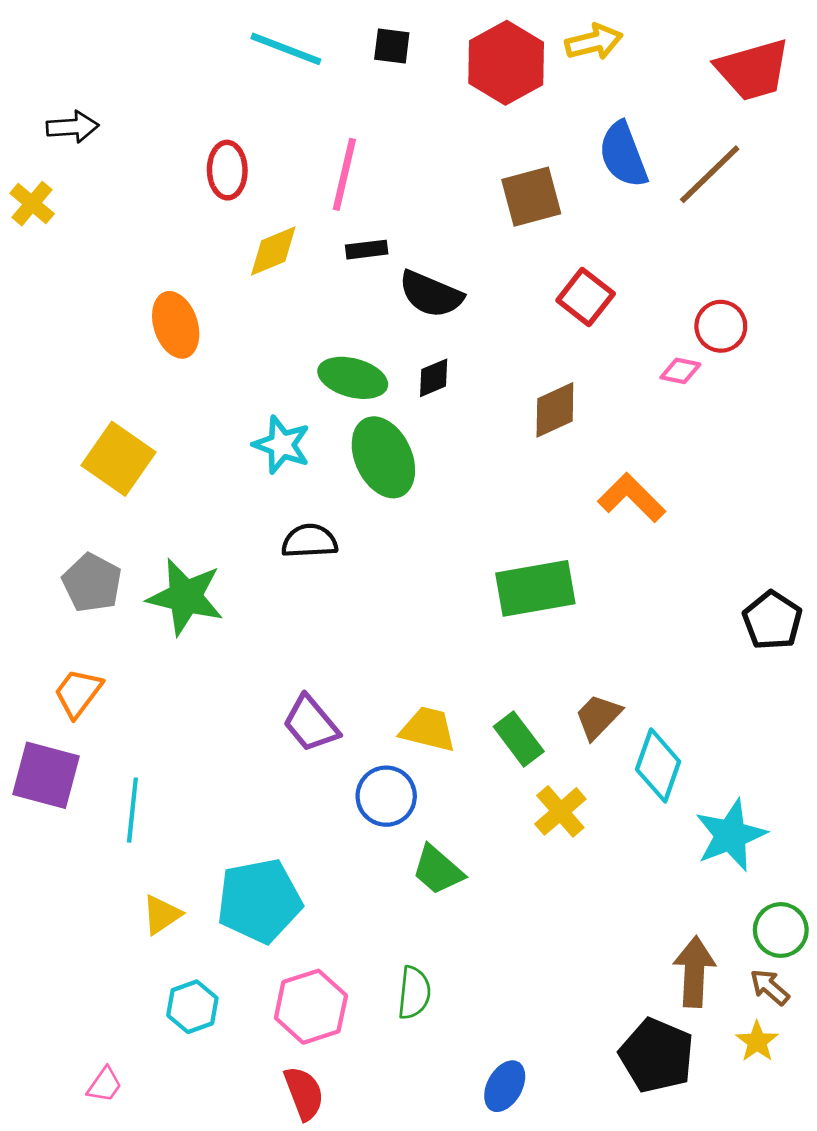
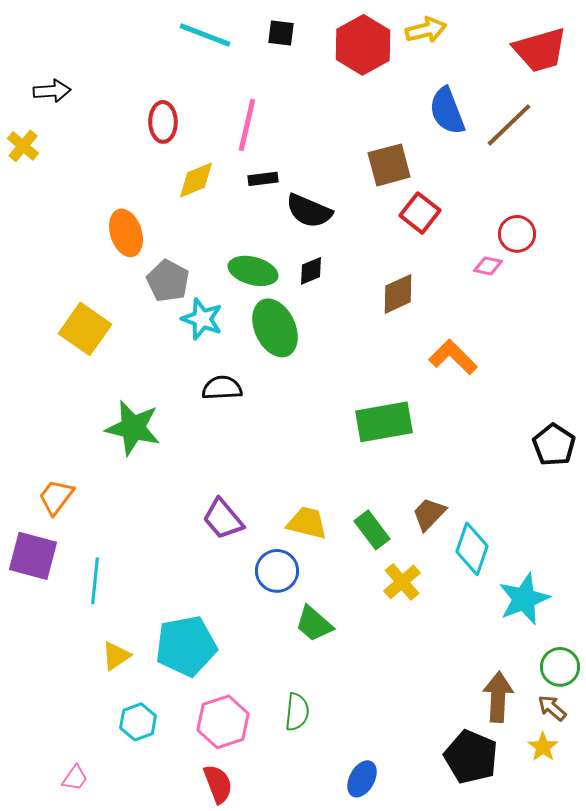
brown square: (531, 197) -> (389, 165), moved
gray pentagon: (92, 583) -> (168, 281), moved

